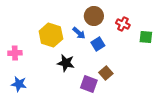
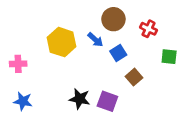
green square: (146, 37) -> (169, 57), moved
black star: (66, 63) -> (80, 99), moved
brown square: (106, 73) -> (134, 77), moved

